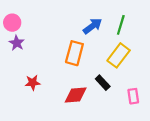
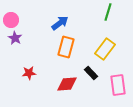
green line: (121, 25) -> (108, 12), moved
blue arrow: (93, 26) -> (60, 23), moved
pink rectangle: (133, 96) -> (118, 85), size x1.5

